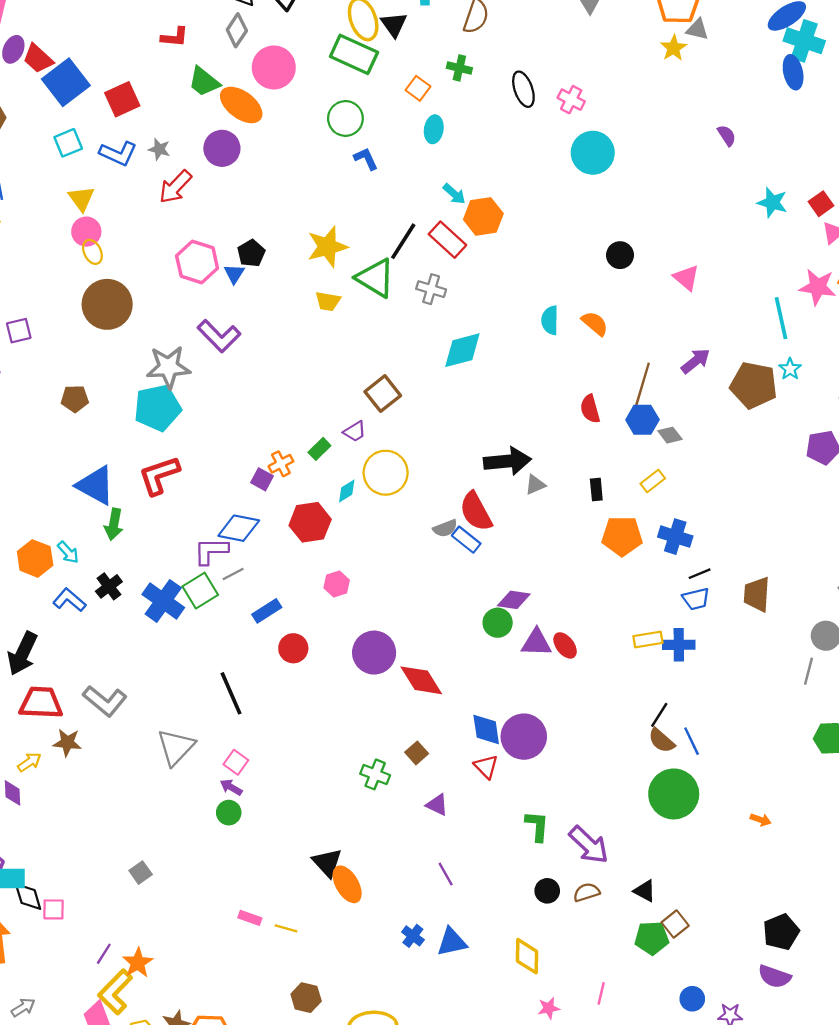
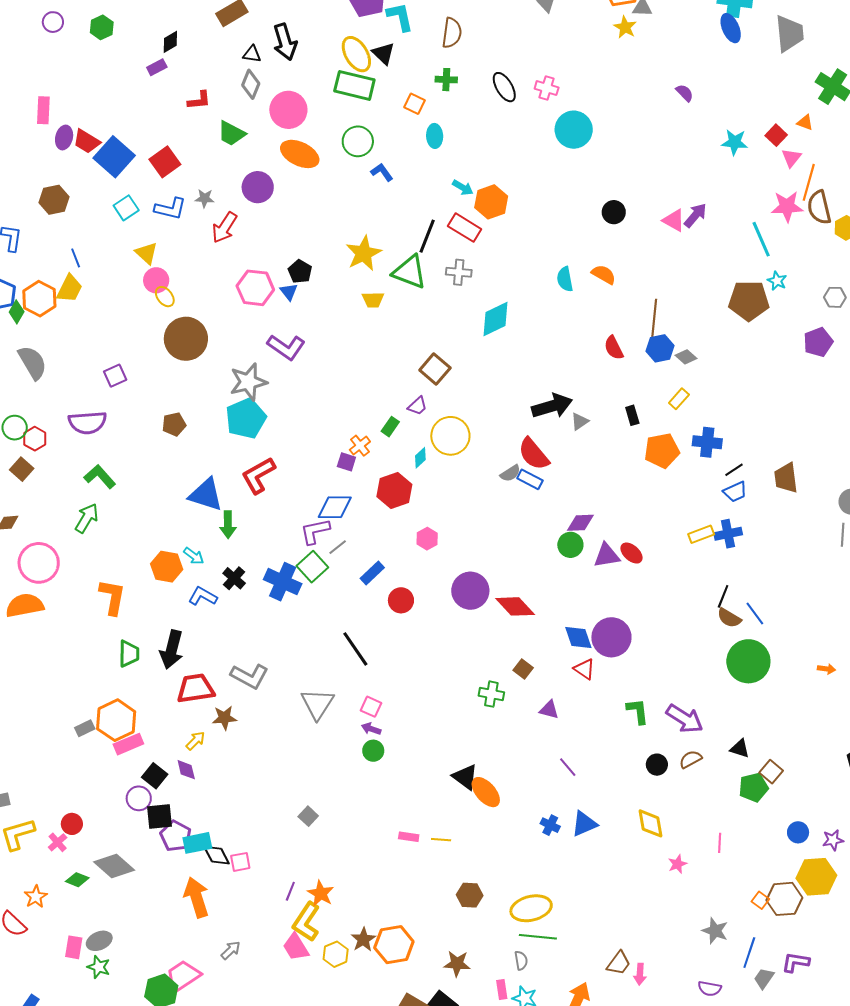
orange ellipse: (241, 105) -> (300, 154), moved
purple arrow: (696, 361) -> (695, 215), moved

